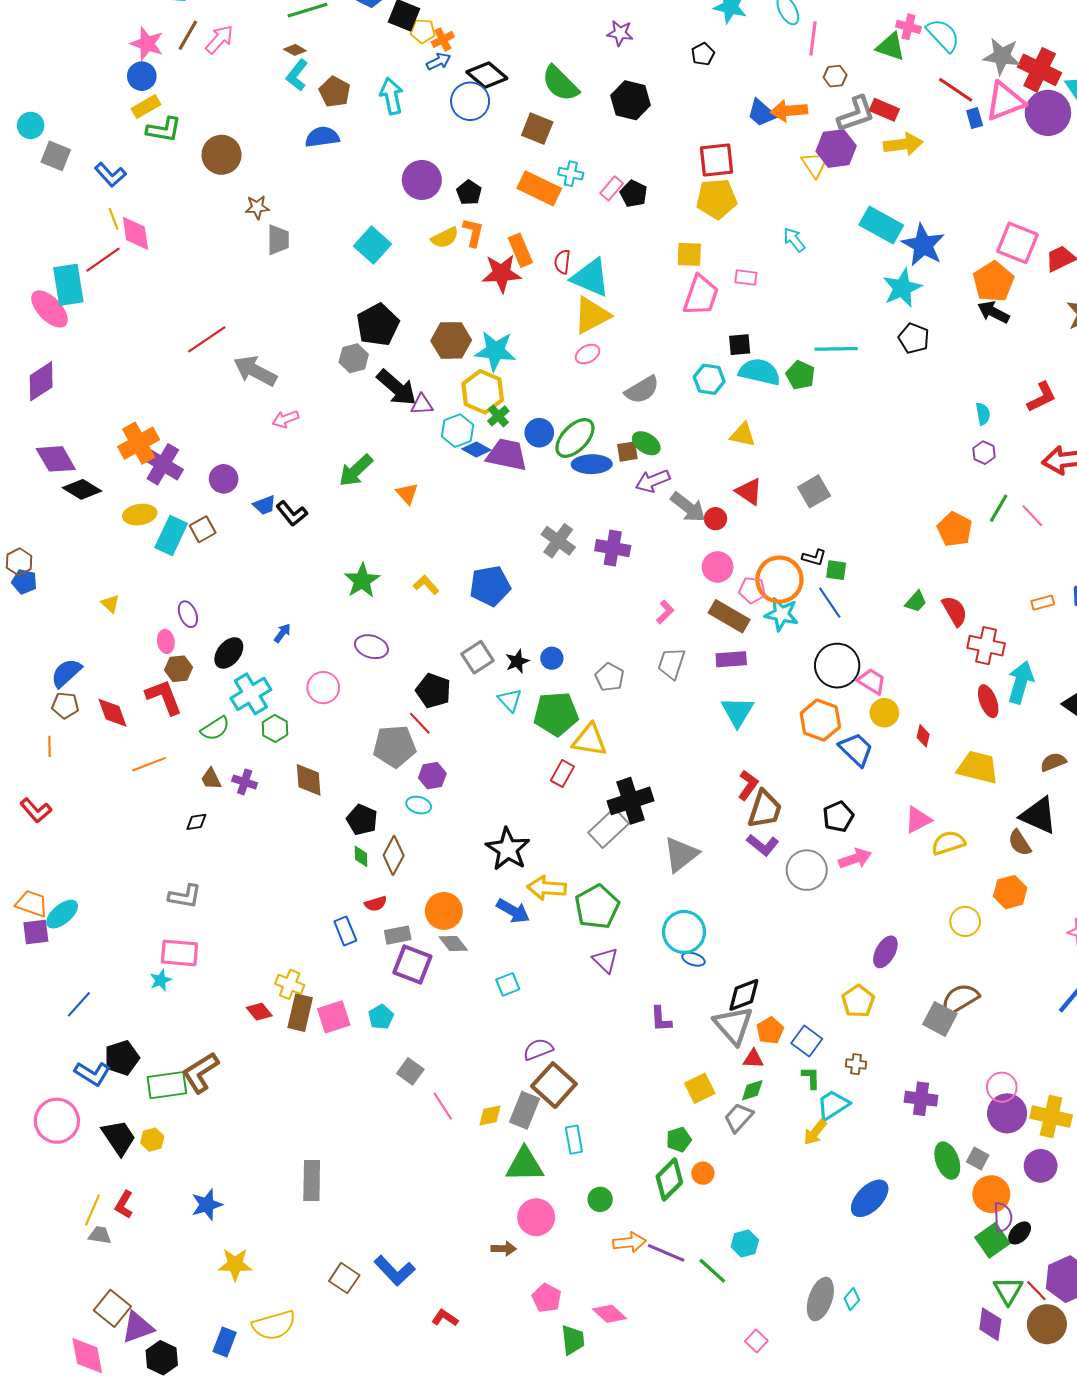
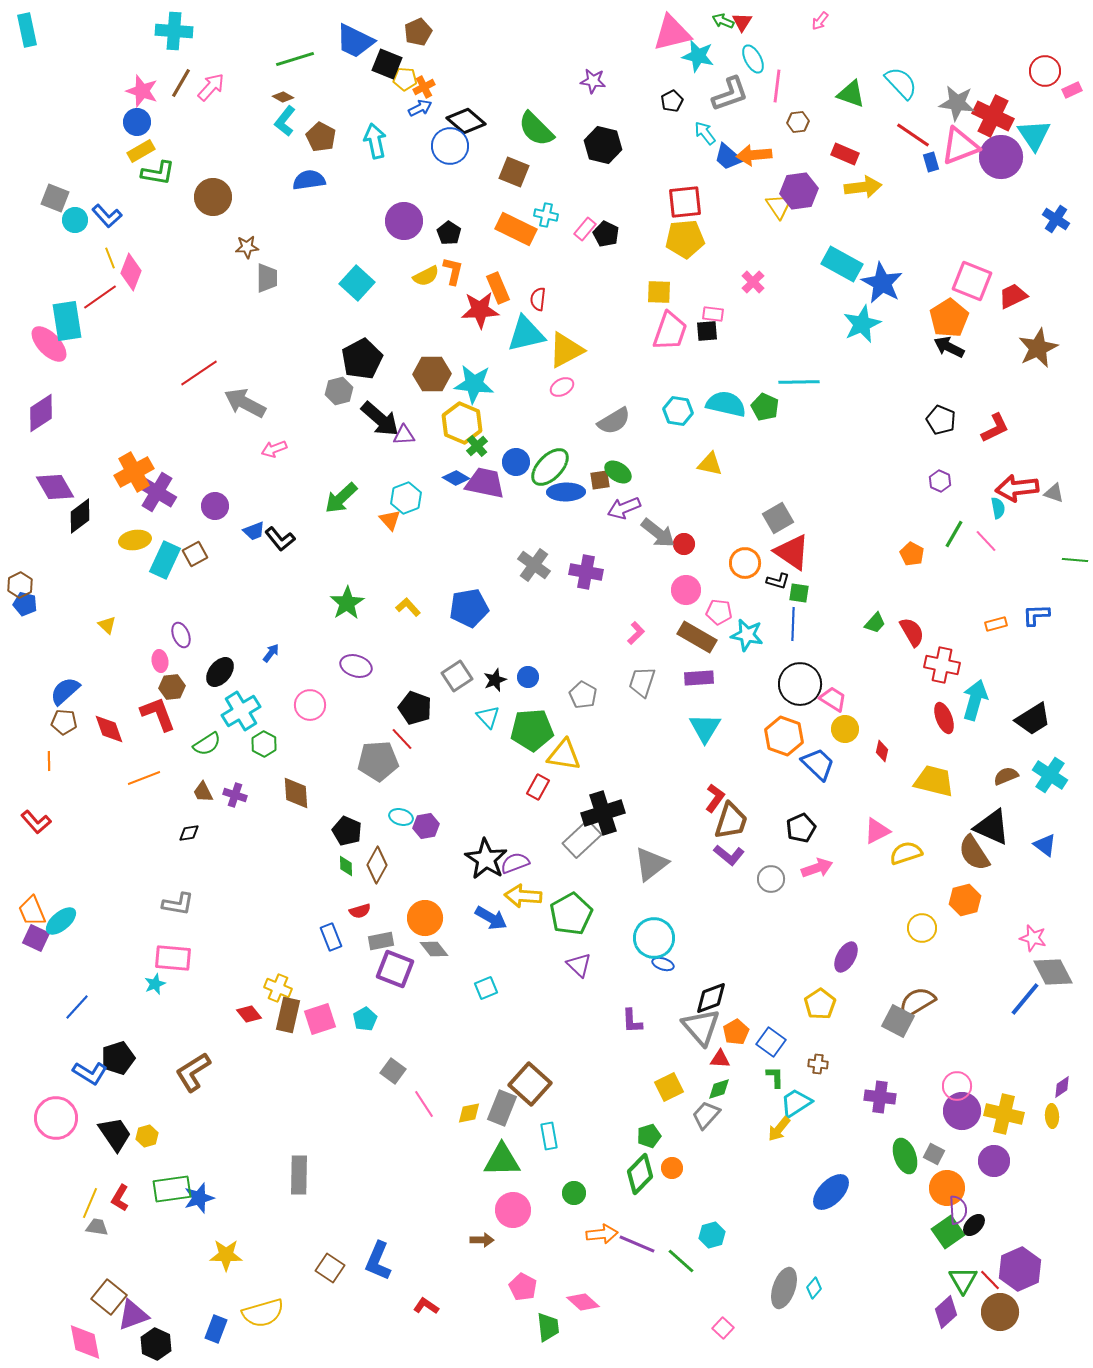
pink cross: (908, 27) -> (753, 282), moved, turned 30
gray L-shape: (856, 114) -> (730, 94), moved
cyan circle: (31, 125) -> (75, 220), moved
pink diamond: (135, 233) -> (131, 272), turned 30
cyan arrow: (794, 240) -> (705, 133), moved
cyan triangle: (591, 277) -> (526, 334), moved, turned -36
black pentagon: (914, 338) -> (941, 420), moved
black square: (740, 345) -> (707, 331), moved
cyan semicircle: (983, 414) -> (998, 508), moved
cyan hexagon: (457, 431) -> (406, 498), moved
black diamond: (82, 489) -> (80, 516), turned -69
red triangle: (749, 491) -> (792, 552), moved, size x1.4
orange pentagon: (955, 529) -> (912, 554), size x0.7
orange circle: (779, 580) -> (745, 563), moved, size x0.7
blue line: (830, 603) -> (793, 624), turned 36
purple hexagon: (432, 776) -> (426, 826), moved
brown semicircle: (1020, 843) -> (974, 853), size x1.4
gray circle: (807, 870) -> (771, 879), size x0.7
orange trapezoid: (32, 904) -> (32, 911), turned -132
purple square: (36, 932) -> (36, 938), turned 32
purple semicircle: (538, 1049) -> (515, 863), moved
green rectangle: (167, 1085) -> (172, 1189), moved
blue L-shape: (395, 1271) -> (378, 1261), turned 66
purple diamond: (990, 1324) -> (946, 1312), turned 40

